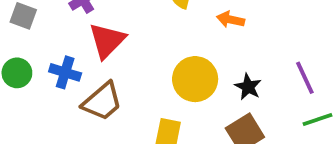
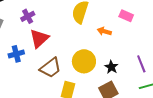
blue cross: (65, 72) -> (16, 54), turned -35
brown trapezoid: (102, 102) -> (50, 68), moved

